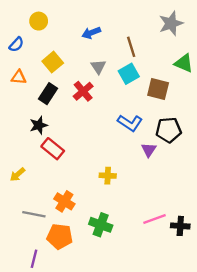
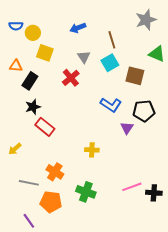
yellow circle: (39, 21) -> (33, 33), moved
blue semicircle: (16, 44) -> (16, 26), moved, turned 48
yellow square: (53, 62) -> (45, 53), turned -30
black rectangle: (48, 94) -> (30, 81), moved
purple line: (34, 259) -> (29, 221), turned -49

